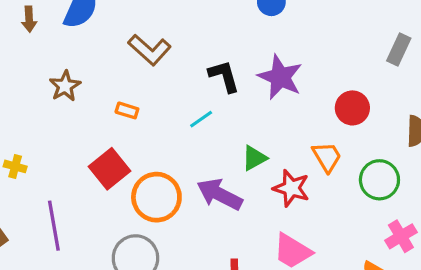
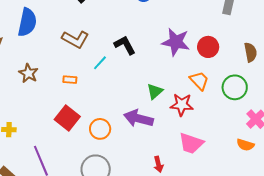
purple star: (280, 77) -> (176, 42), moved
cyan line: (201, 119) -> (100, 63), moved
orange circle: (156, 197) -> (100, 129), size x0.7

